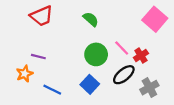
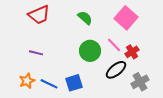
pink square: (155, 19) -> (126, 18), moved
orange star: (25, 74) -> (27, 81), moved
blue square: (90, 84) -> (74, 83), moved, turned 30

